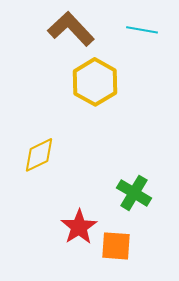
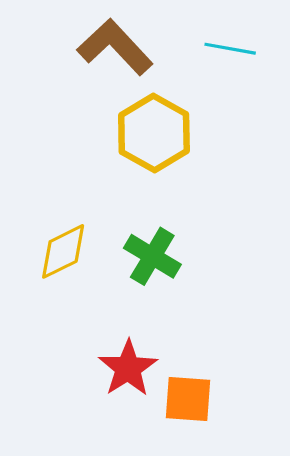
green cross: (134, 193) -> (152, 256), moved

